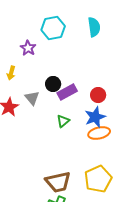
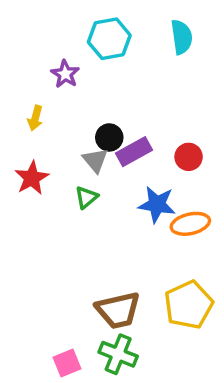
gray triangle: (32, 98) -> (95, 160), moved
blue star: (95, 117) -> (157, 204), moved, turned 30
green triangle: (63, 121) -> (86, 197), moved

